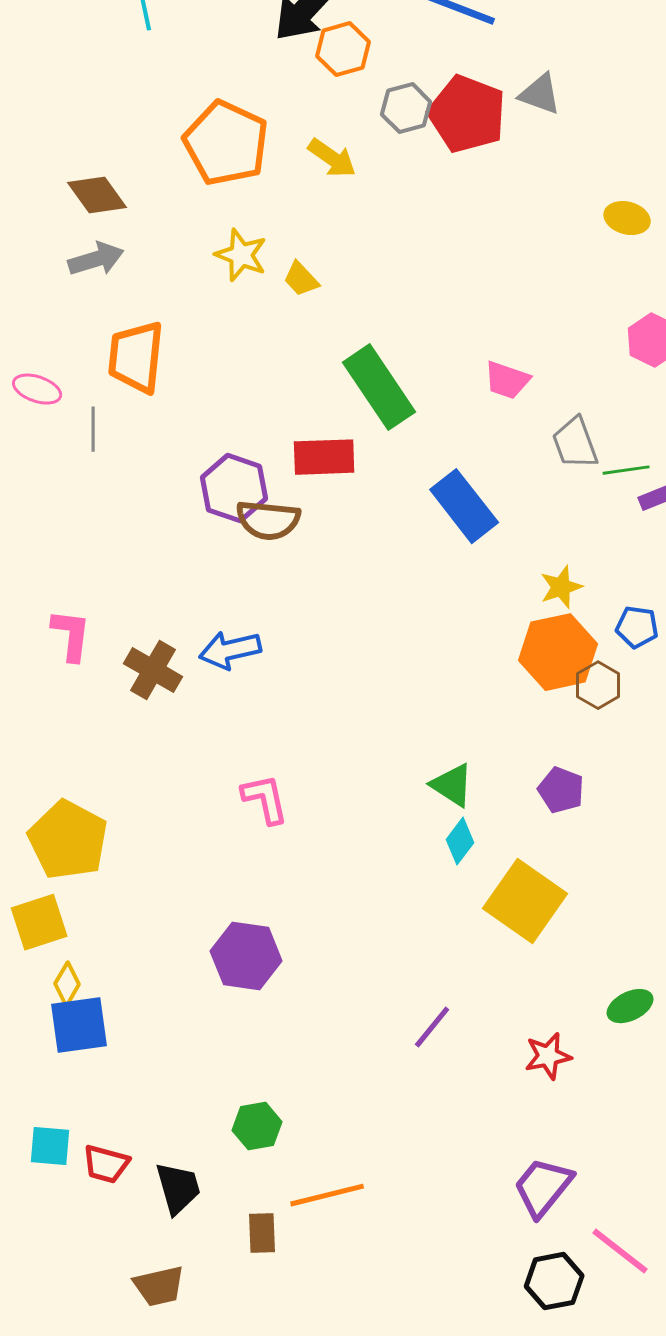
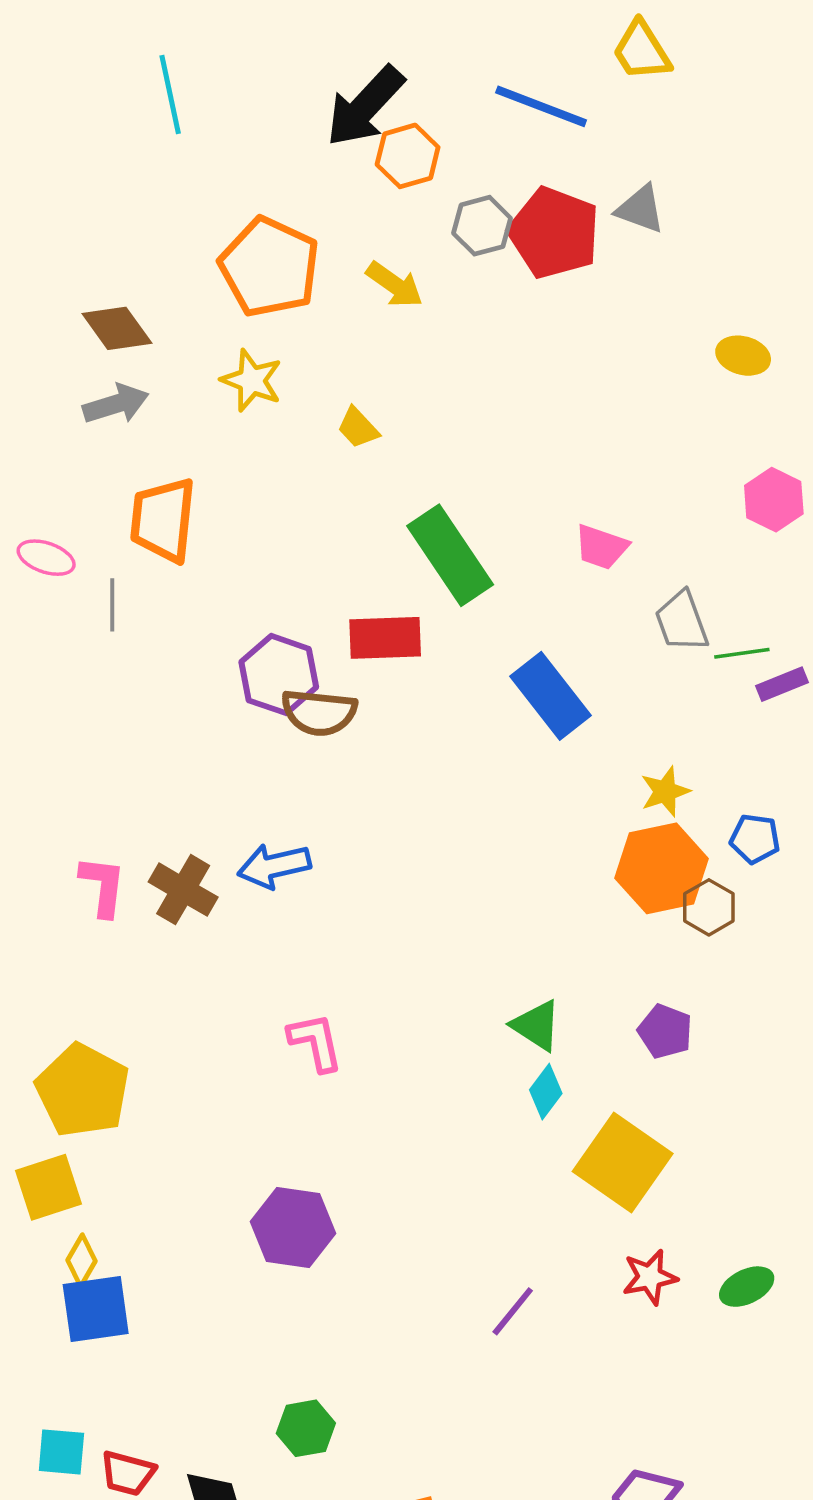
yellow star: (241, 255) -> (252, 380), moved
pink L-shape: (71, 635) -> (103, 886), moved
red star: (548, 1056) -> (650, 1277), moved

